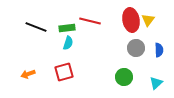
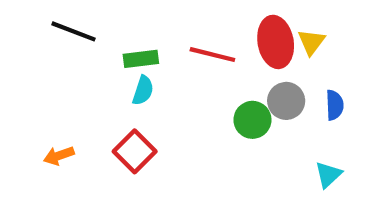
red line: (90, 21) -> (212, 55), moved
black line: (36, 27) -> (74, 31), moved
red square: (64, 72) -> (135, 151), turned -30
green circle: (124, 77) -> (252, 120), moved

